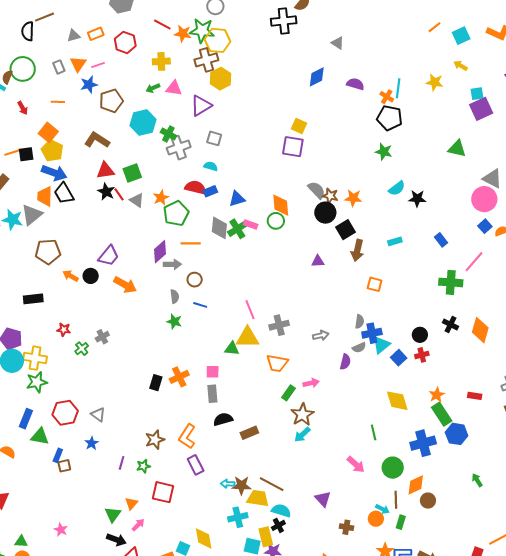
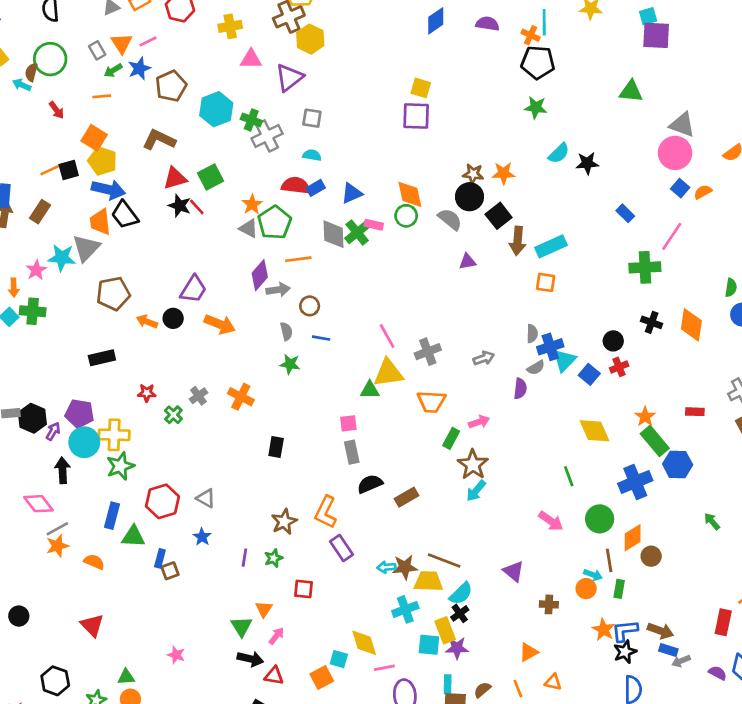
green arrow: (153, 88) -> (113, 70), moved
purple square: (481, 109) -> (656, 35), turned 35
gray semicircle: (317, 190) -> (450, 219), moved
gray triangle: (137, 200) -> (249, 228), moved
cyan rectangle: (395, 241) -> (551, 246), moved, size x1.6
orange cross: (179, 377) -> (241, 397), moved, turned -30
red square: (163, 492) -> (303, 589), size x0.7
cyan semicircle: (281, 511) -> (461, 594), turned 126

